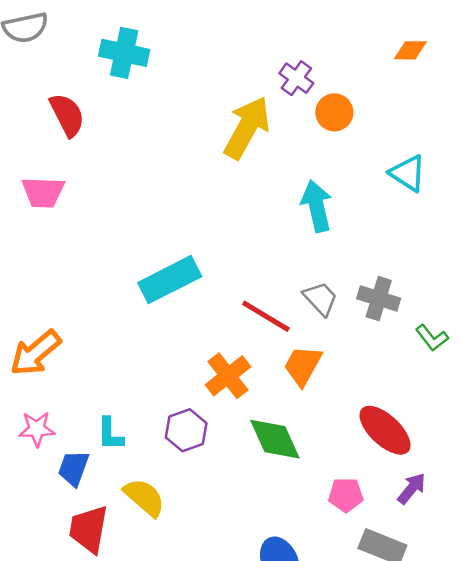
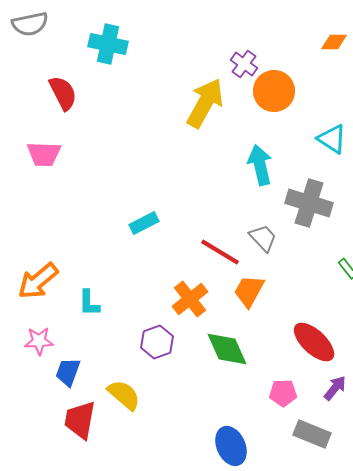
orange circle: (334, 112) -> (274, 91), size x1.4
cyan rectangle: (170, 280) -> (144, 223), size x0.6
gray cross: (379, 299) -> (309, 203), moved, size x1.4
cyan L-shape: (110, 434) -> (89, 303), moved

